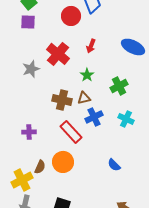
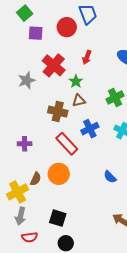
purple square: (28, 22) -> (36, 33), moved
green star: (87, 75) -> (76, 81), moved
brown triangle: (84, 98) -> (79, 100), moved

